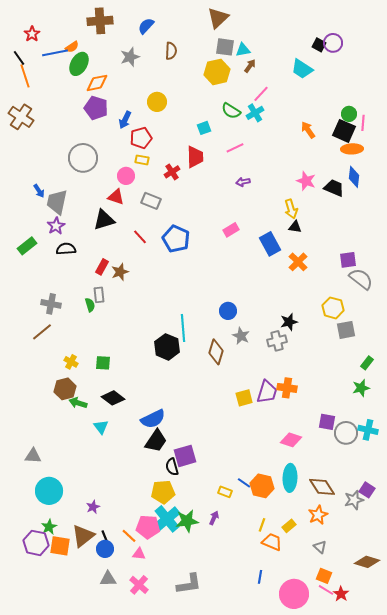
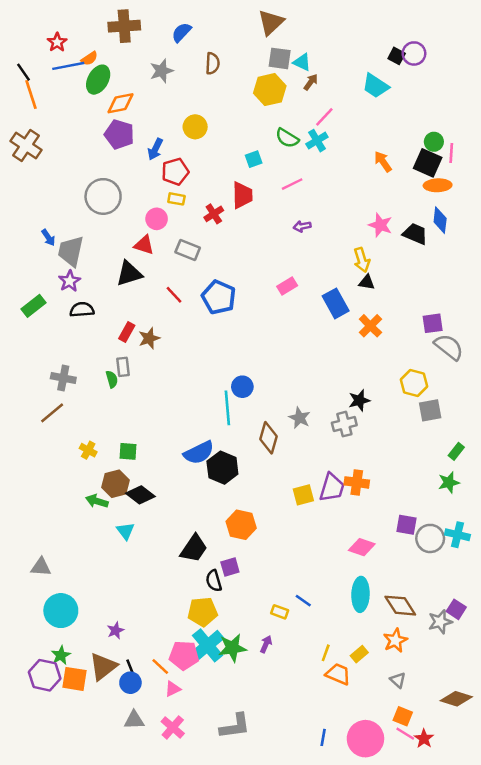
red star: (32, 34) -> (57, 42), moved
cyan triangle: (243, 50) -> (302, 62), turned 35
blue circle: (228, 311) -> (242, 387), moved
black hexagon: (167, 347) -> (222, 468), moved
brown hexagon: (65, 389) -> (116, 484), moved
blue semicircle: (153, 419) -> (199, 453), moved
purple square: (185, 456) -> (230, 567), size x0.7
orange hexagon: (262, 486) -> (241, 525), moved
pink triangle: (139, 554) -> (173, 689), turned -32
blue line: (260, 577) -> (323, 737), moved

